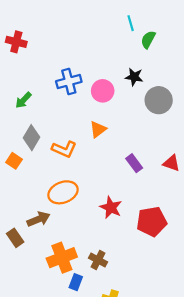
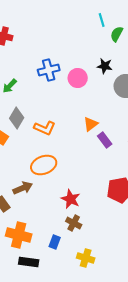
orange triangle: (98, 129) -> (91, 124), moved
red star: (111, 207) -> (71, 199), moved
orange cross: (62, 258) -> (19, 235), moved, turned 35

